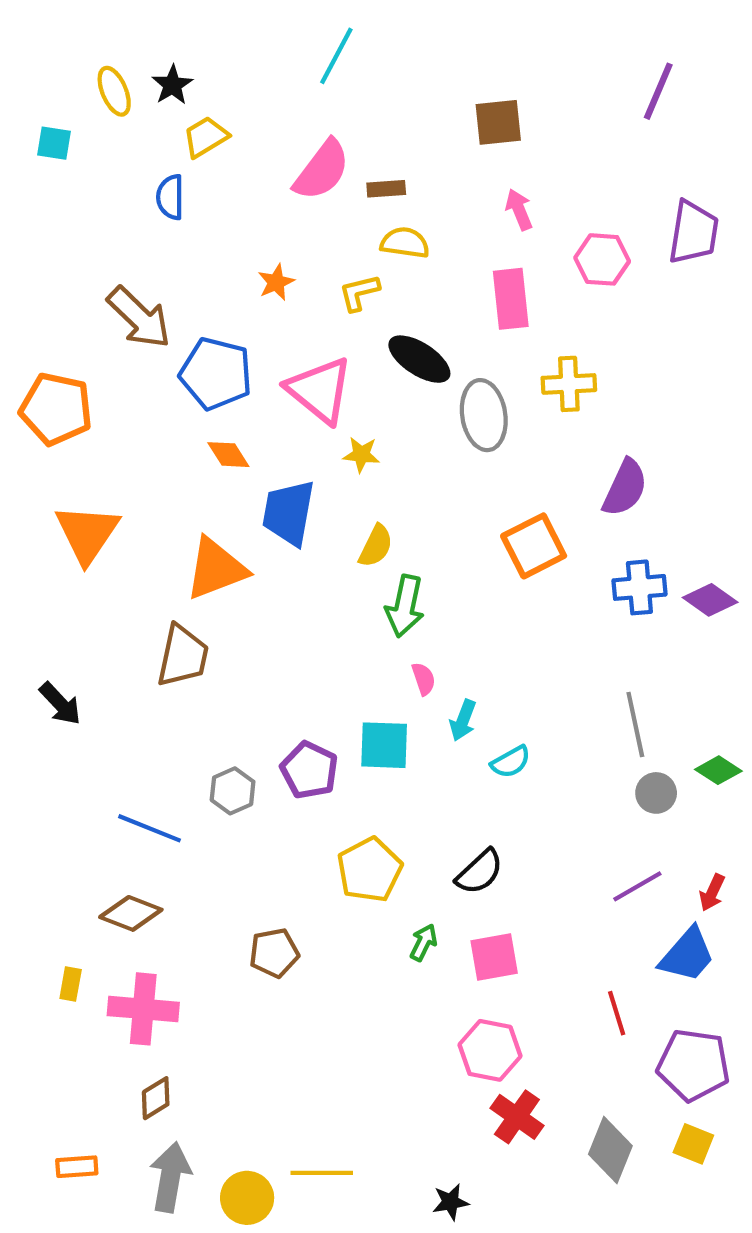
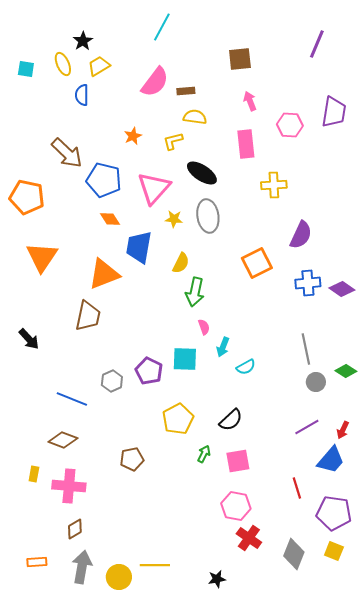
yellow ellipse: (114, 91) -> (63, 64), moved
pink triangle: (320, 390) -> (154, 188), turned 33
gray ellipse: (484, 415) -> (208, 216), moved

